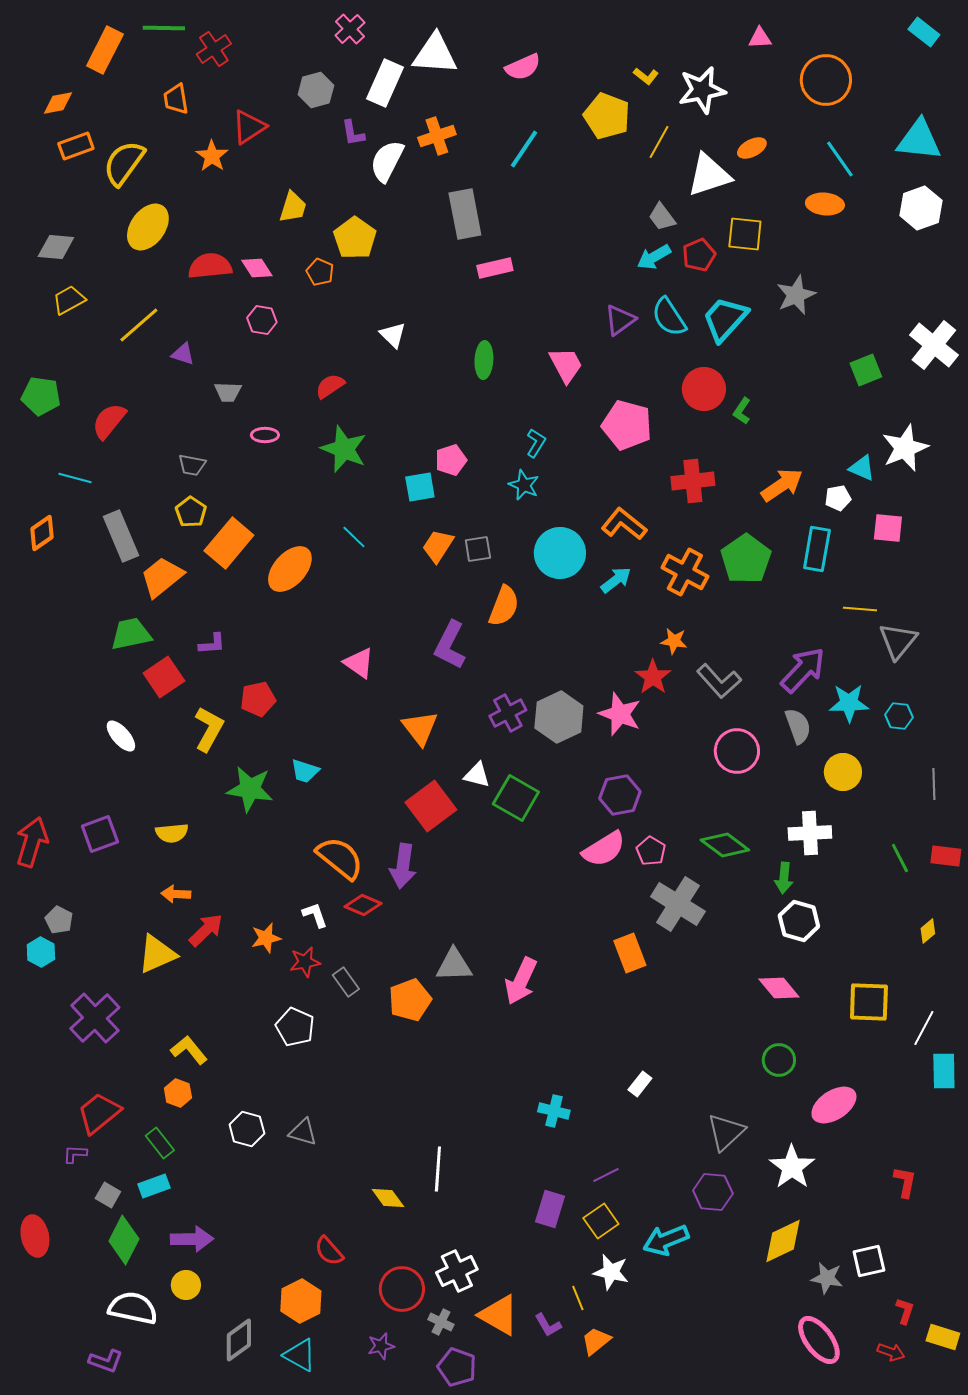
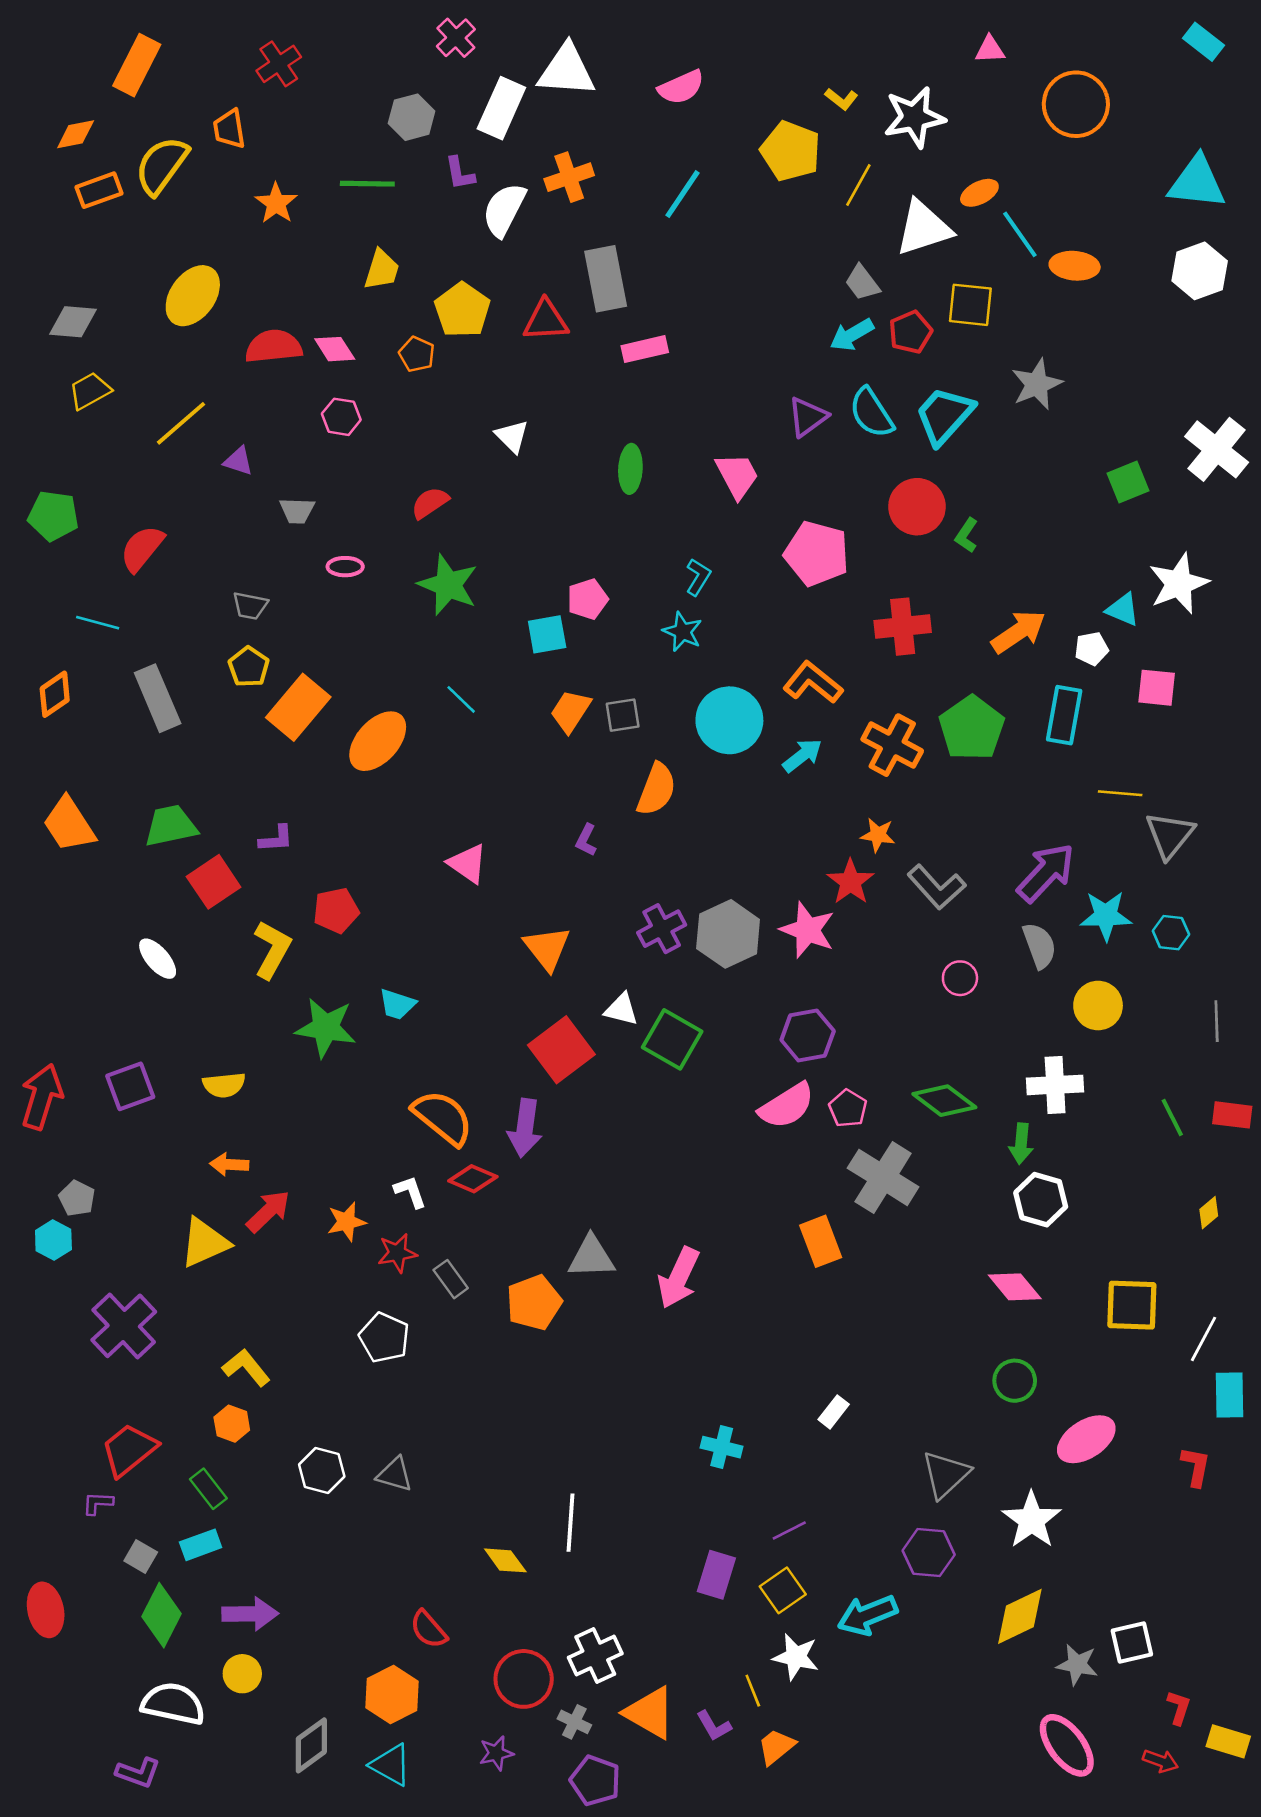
green line: (164, 28) -> (367, 184), moved
red triangle: (249, 127) -> (546, 320), moved, turned 30
cyan line: (840, 159) -> (1020, 234), moved
yellow semicircle: (124, 163) -> (162, 165), moved
orange trapezoid: (162, 577) -> (69, 824), moved, turned -84
purple L-shape: (450, 645) -> (586, 840), size x0.5
pink circle: (737, 751) -> (960, 978), size x0.6
red L-shape: (905, 1182) -> (1196, 1467), moved

